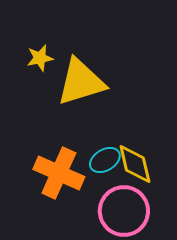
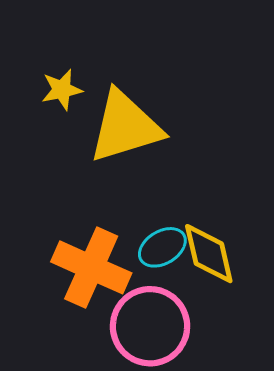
pink circle: (124, 211) -> (150, 326), moved

